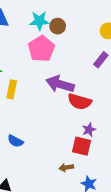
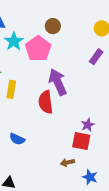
cyan star: (39, 21) -> (14, 41), moved, turned -30
purple arrow: (60, 84) -> (58, 82), turned 52
red semicircle: (80, 102) -> (46, 102), moved, turned 70

